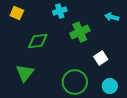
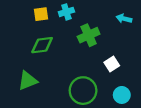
yellow square: (17, 13) -> (41, 14), moved, turned -32
green triangle: (25, 73) -> (28, 81), turned 30

